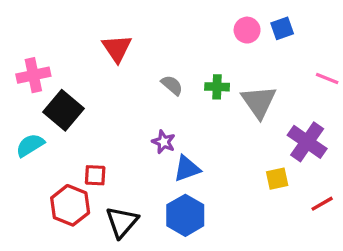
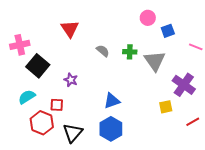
blue square: (282, 28) -> (168, 31), moved
purple star: (164, 142) -> (71, 80), moved
cyan semicircle: (30, 145) -> (27, 97), moved

